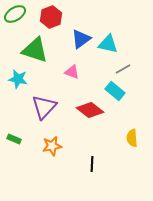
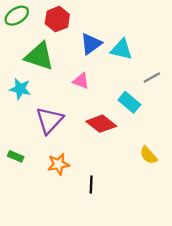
gray line: (123, 69) -> (152, 78), moved
yellow semicircle: (132, 138) -> (148, 155), turned -36
black line: (92, 164) -> (91, 184), moved

